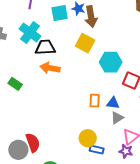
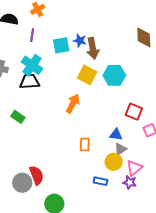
black trapezoid: (45, 47) -> (30, 82), moved
cyan hexagon: (111, 62) -> (114, 75), moved
orange arrow: (50, 68) -> (73, 103), moved, turned 108
orange rectangle: (95, 101) -> (85, 145), moved
yellow circle: (88, 138) -> (114, 162), moved

